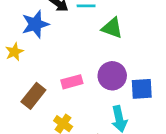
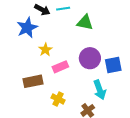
yellow star: (14, 52) -> (45, 50), moved
brown rectangle: (33, 96) -> (33, 81), turned 48

